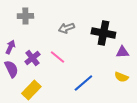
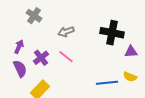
gray cross: (25, 16) -> (34, 16), turned 35
gray arrow: (66, 28) -> (66, 32), moved
blue line: (83, 83) -> (107, 83), moved, turned 35

